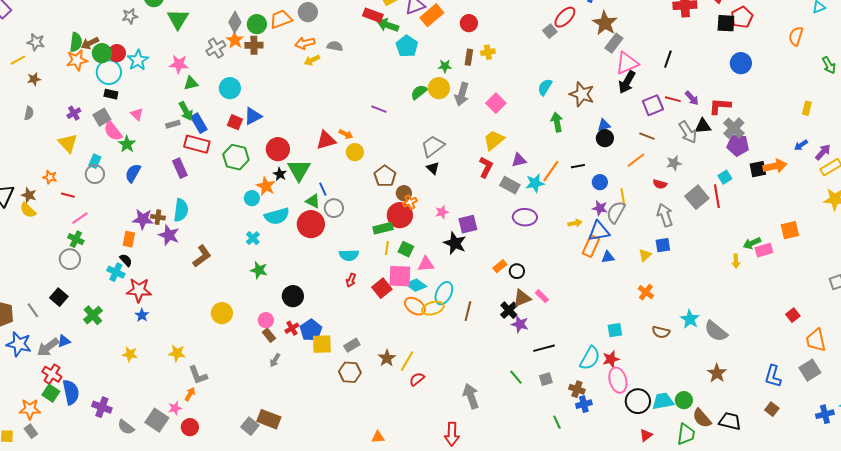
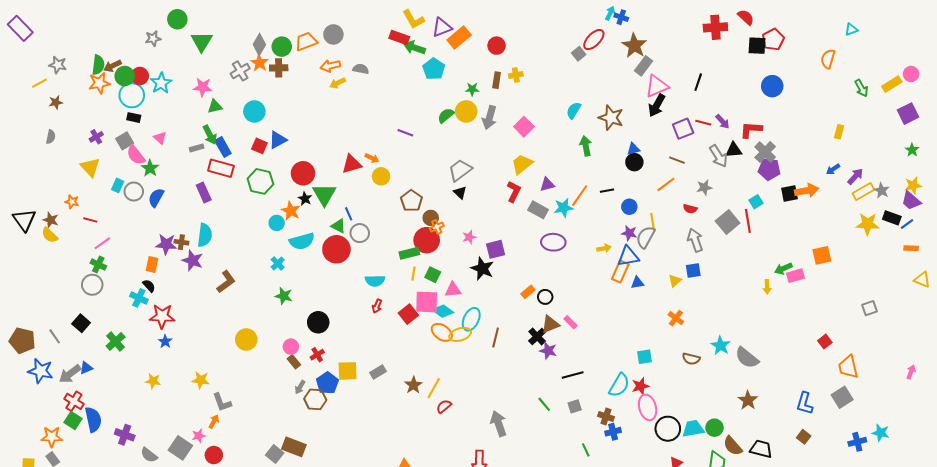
gray circle: (95, 174) -> (134, 192), moved
blue pentagon: (311, 330) -> (327, 383), moved
brown hexagon: (350, 372) -> (315, 399), moved

